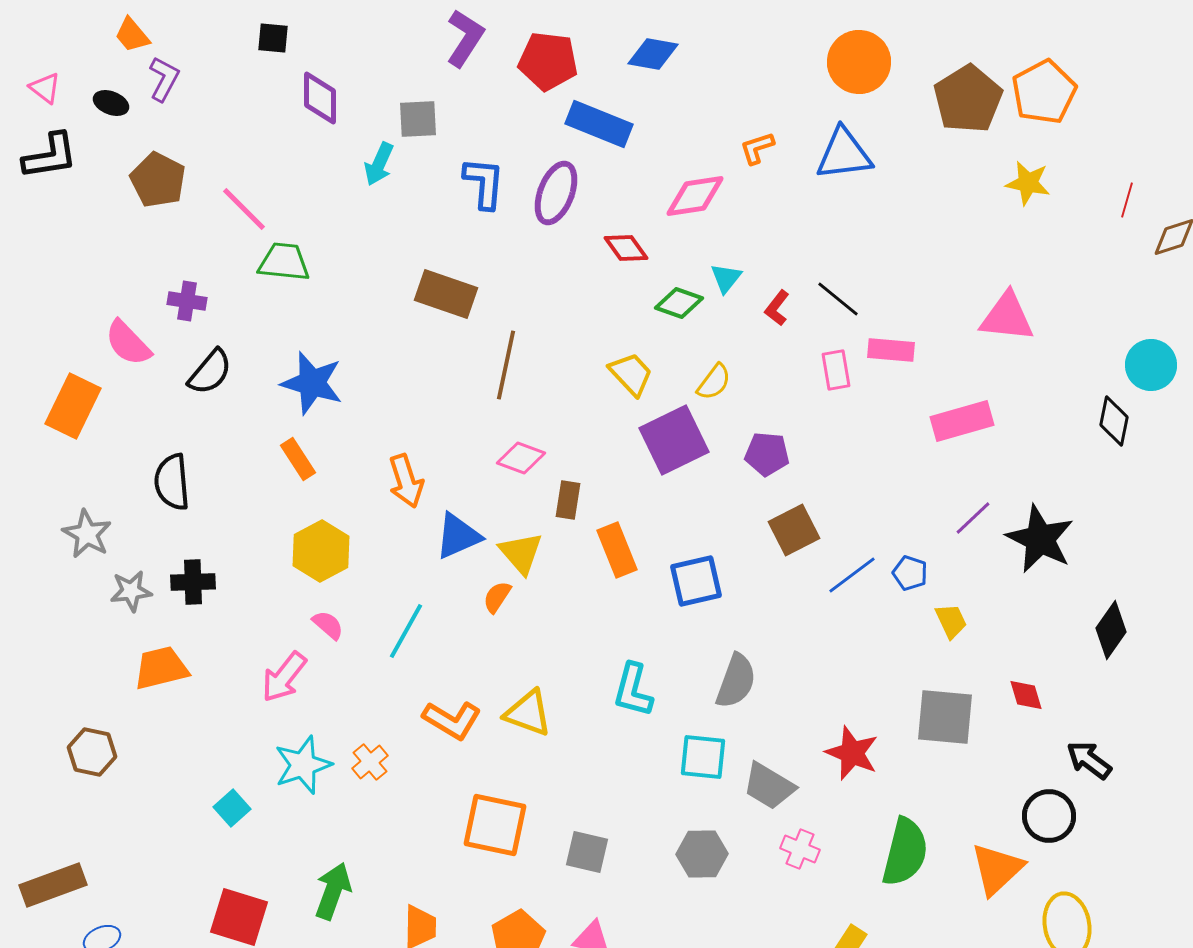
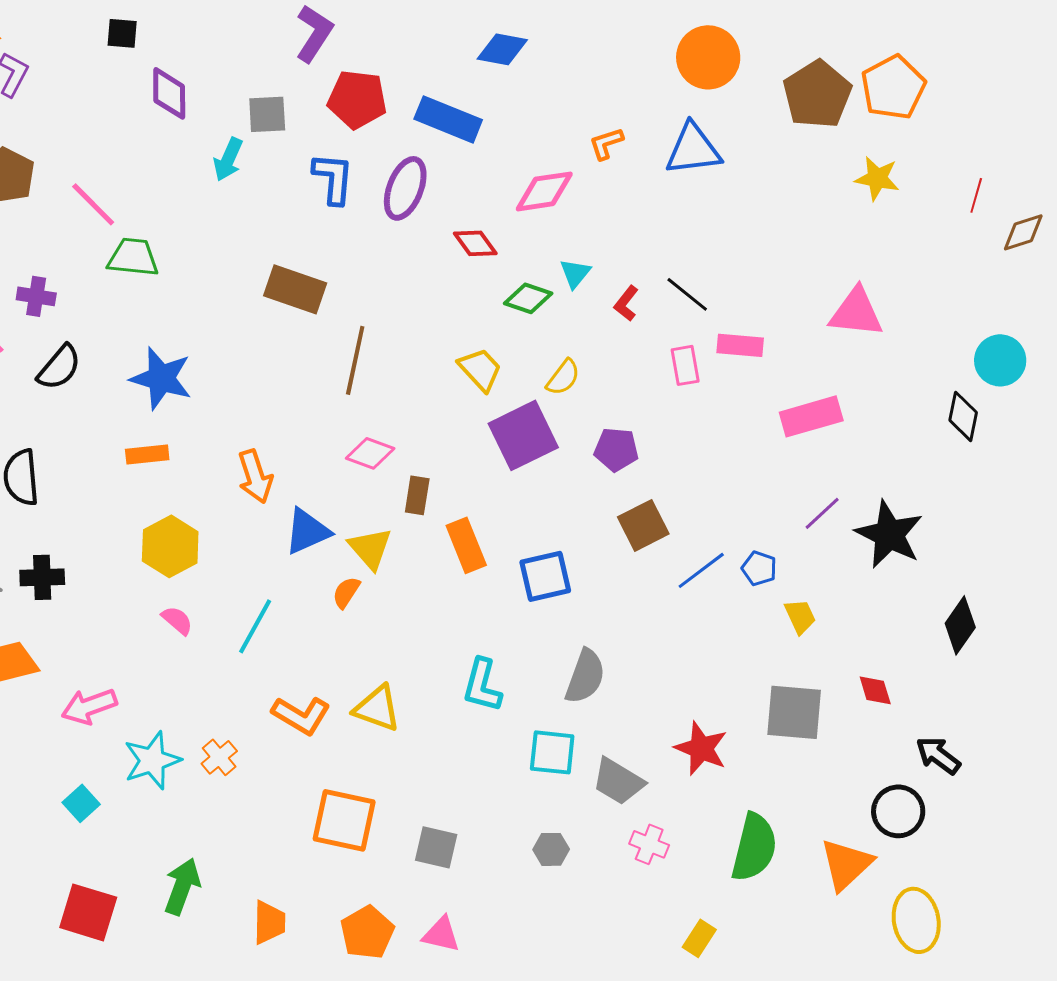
red pentagon: (548, 61) -> (357, 99), moved
orange rectangle: (298, 459) -> (147, 454), turned -63
pink arrow: (284, 677) -> (89, 706), moved, turned 32
gray hexagon: (702, 854) -> (551, 849), size x0.7

